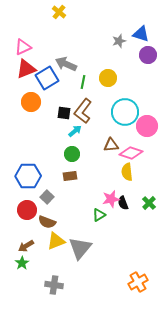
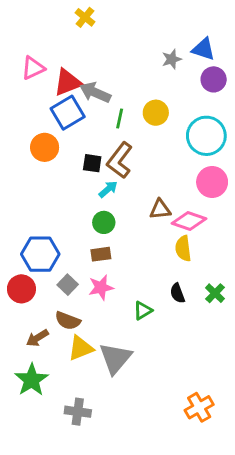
red triangle: (26, 69) -> (68, 82), moved
cyan circle: (125, 112) -> (206, 136), moved
pink star: (111, 199) -> (101, 287), moved
red circle: (27, 210) -> (21, 289), moved
brown arrow: (26, 246) -> (37, 338), moved
green star: (22, 263) -> (32, 380), size x1.6

